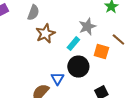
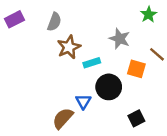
gray star: (87, 27) -> (120, 39), turned -30
cyan rectangle: (73, 44) -> (92, 63), moved, turned 32

